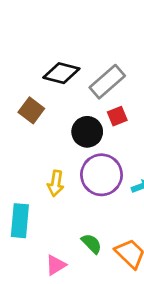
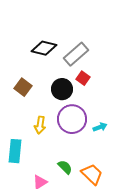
brown square: (31, 110) -> (23, 87), moved
red square: (117, 116) -> (83, 78), turned -32

